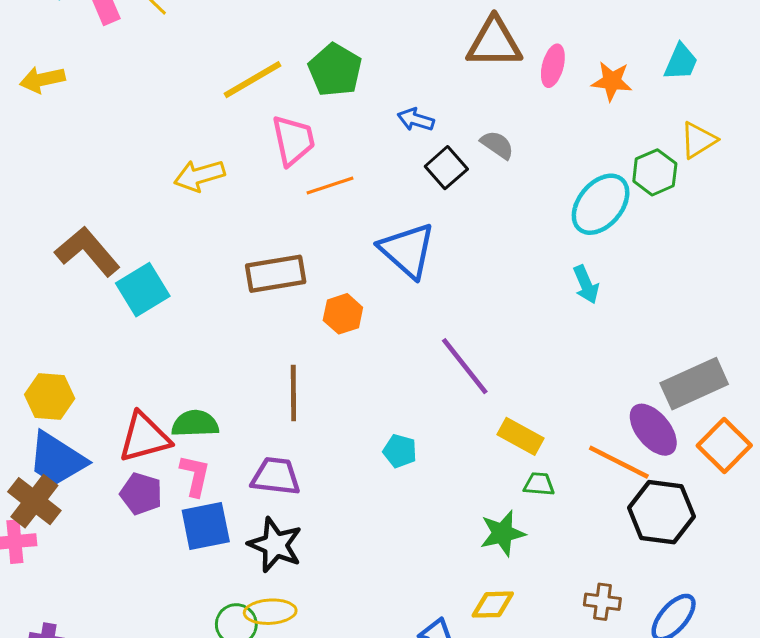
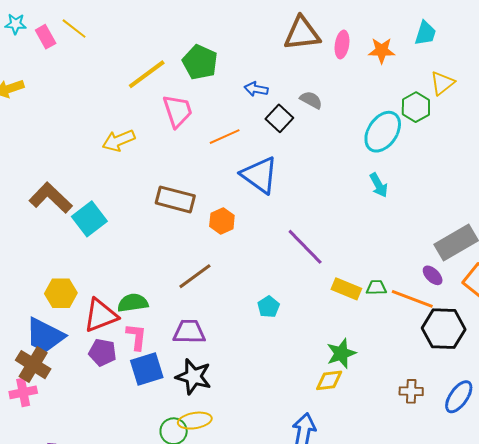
orange line: (330, 186) -> (225, 137), moved
brown rectangle: (276, 274) -> (175, 199), turned 30
brown line: (293, 393) -> (195, 276), turned 60
yellow hexagon: (50, 397) -> (61, 293), moved
purple ellipse: (653, 430) -> (433, 275), size x0.6
cyan pentagon: (400, 451) -> (268, 307), turned 30
green trapezoid: (539, 484) -> (376, 288), moved
yellow diamond: (493, 605) -> (329, 380), moved

